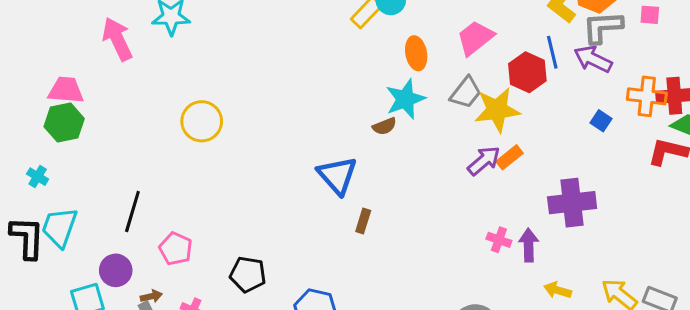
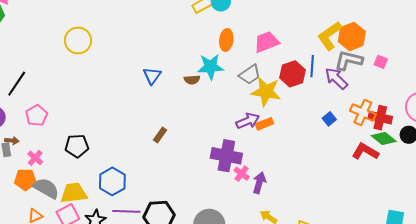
blue triangle: (337, 175) -> (152, 76), moved, size x0.7
purple cross: (572, 203) -> (226, 156), moved
black pentagon: (248, 274) -> (77, 146), turned -30

